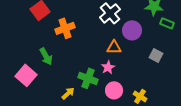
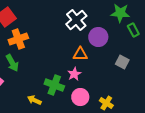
green rectangle: (167, 23) -> (133, 30), turned 40
orange cross: (65, 28) -> (18, 39), moved
yellow arrow: (68, 93) -> (34, 100), turned -112

